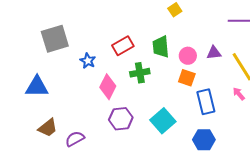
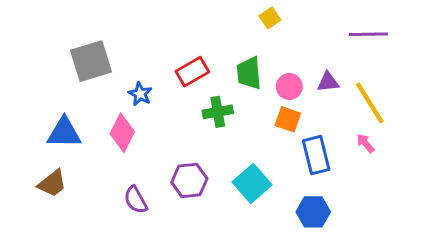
pink diamond: (108, 87) -> (122, 133), moved
brown trapezoid: (48, 128) -> (52, 183), moved
purple semicircle: (75, 139) -> (136, 200), moved, turned -90

